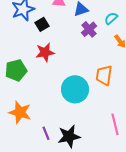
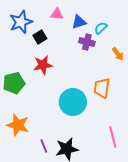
cyan semicircle: (111, 18) -> (101, 28), moved
purple cross: (89, 29) -> (87, 42), turned -35

